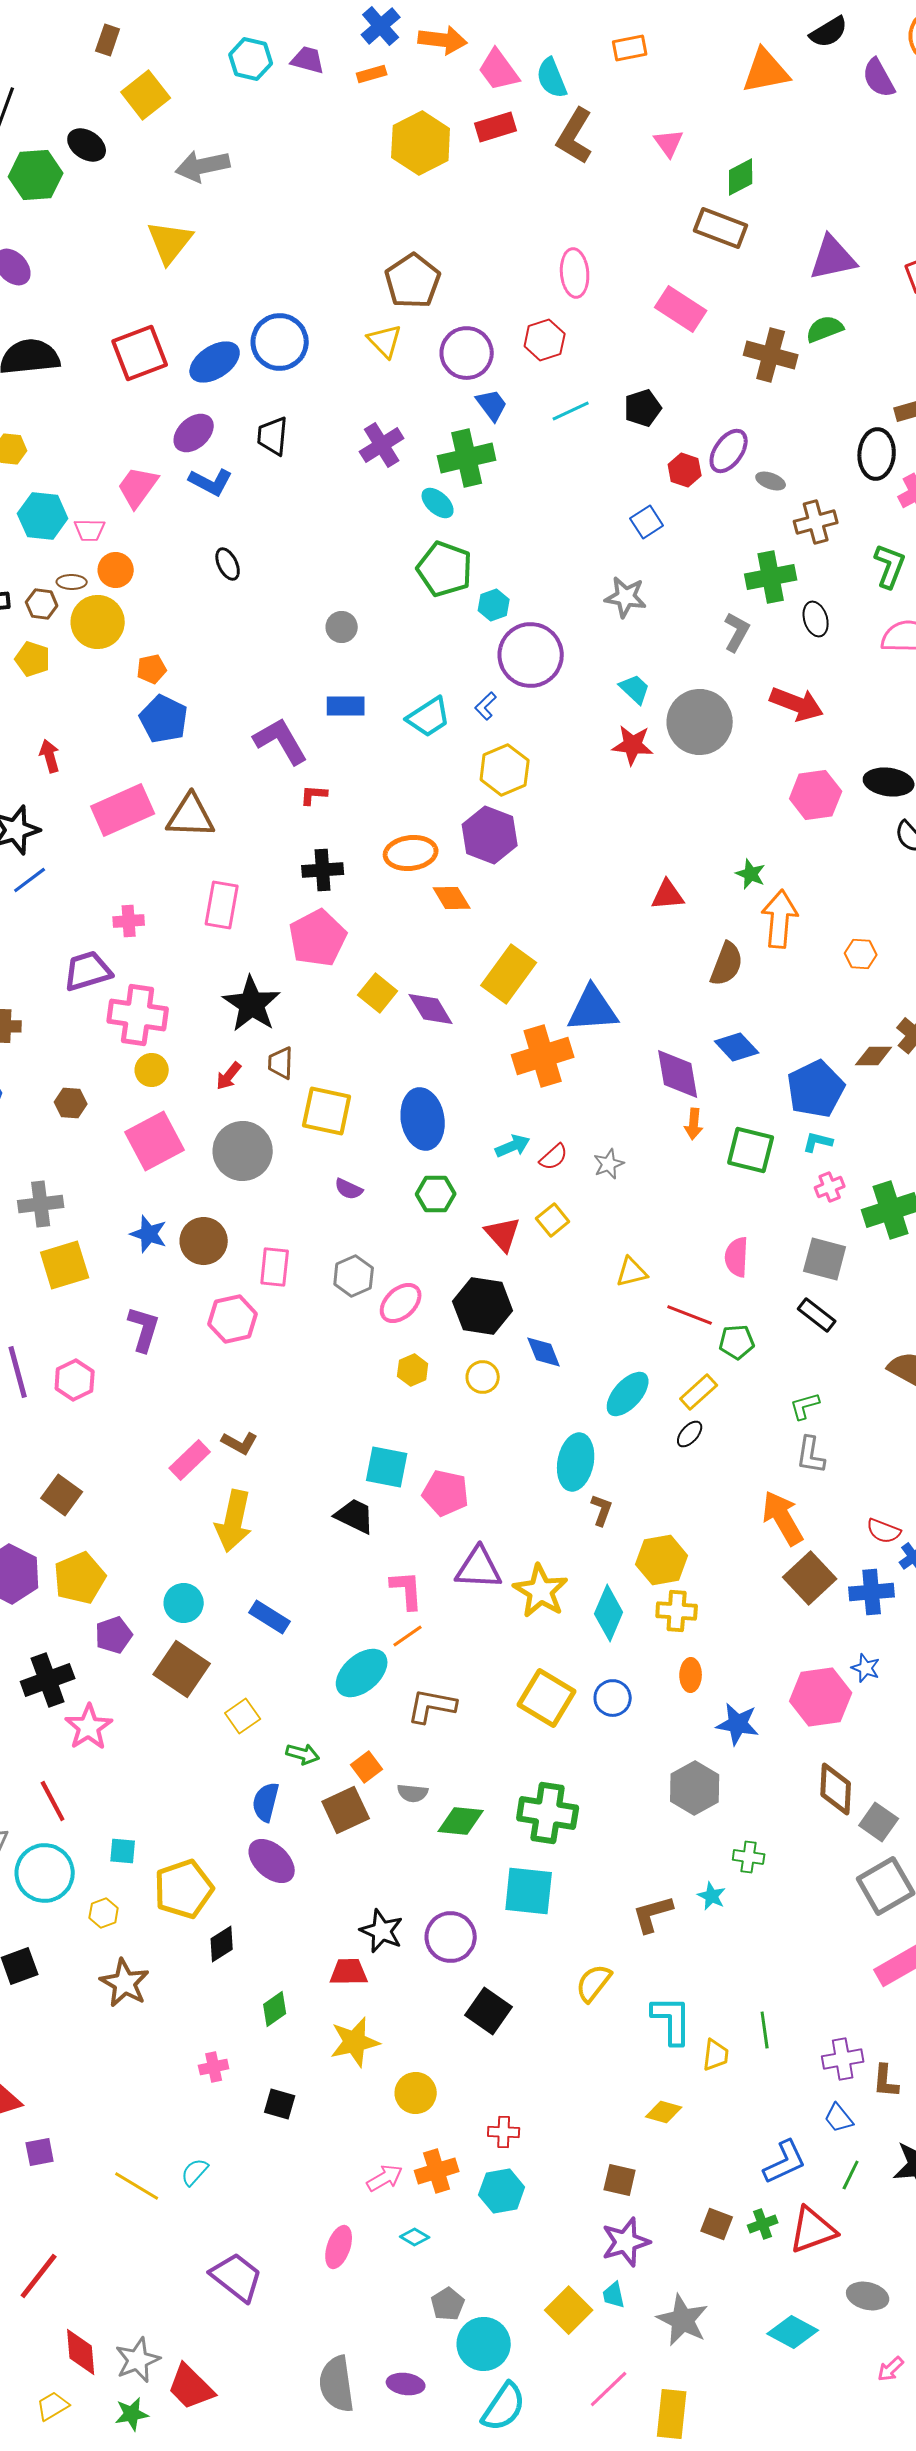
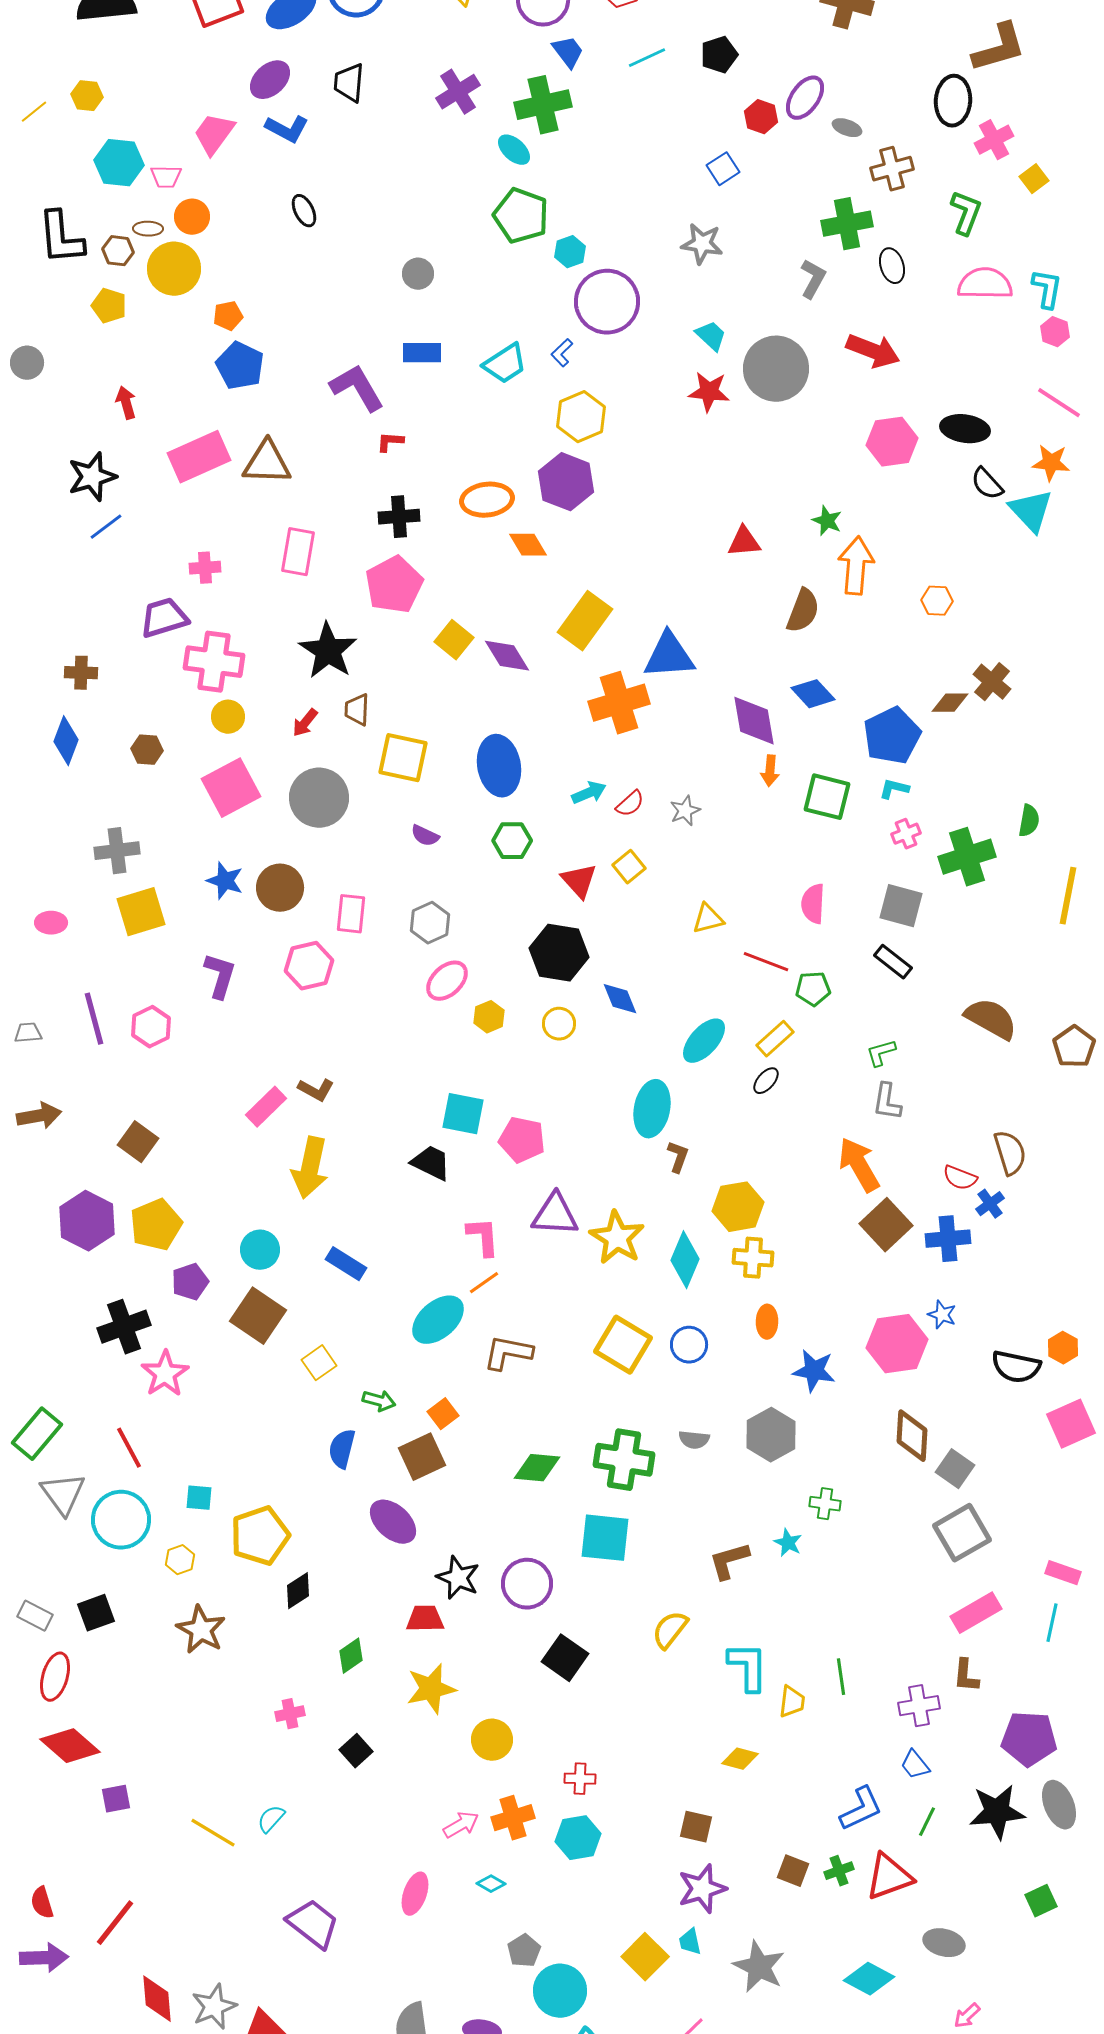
pink ellipse: (401, 1303) -> (447, 981), moved
gray semicircle: (413, 1793) -> (694, 1440), moved
purple ellipse: (272, 1861) -> (393, 1522), moved
brown L-shape: (886, 2081) -> (966, 1676), moved
black square: (280, 2104) -> (356, 1751), turned 32

